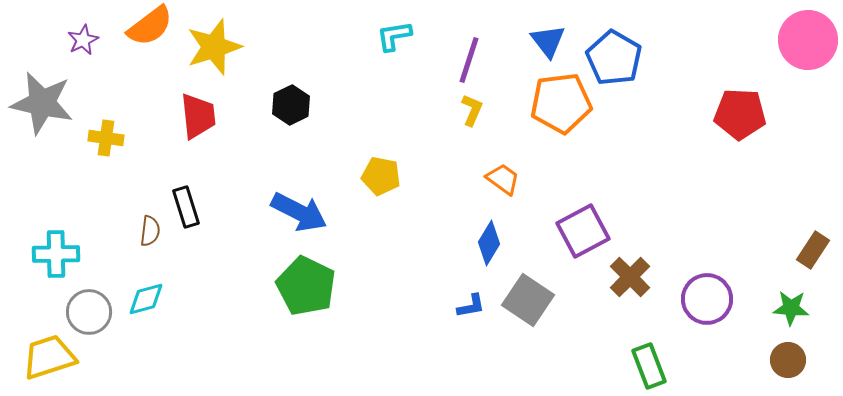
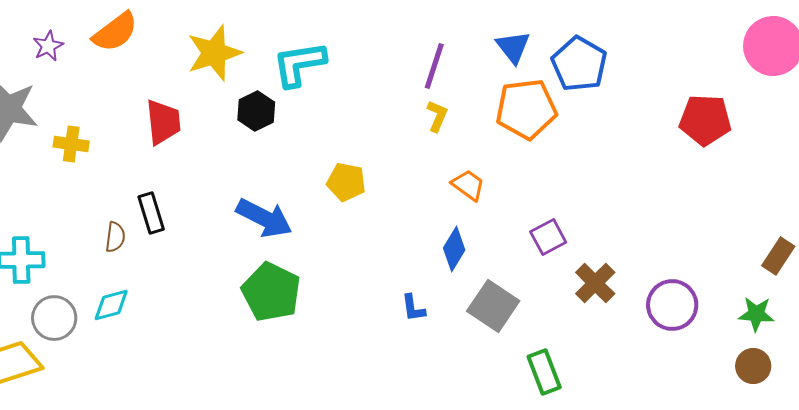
cyan L-shape: (394, 36) -> (299, 64), moved, size x1.5
yellow star: (214, 47) -> (214, 53), moved
purple square: (583, 231) -> (548, 237), size x0.7
blue L-shape: (471, 306) -> (413, 308), moved, turned 92
green rectangle: (649, 366) -> (544, 372), moved

